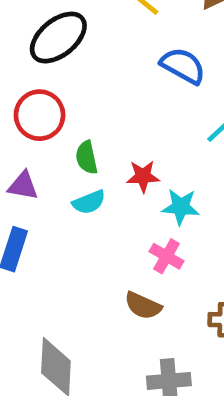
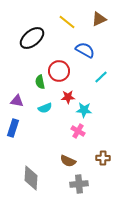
red circle: (40, 115) -> (59, 71), moved
green semicircle: (87, 157) -> (40, 82), moved
brown semicircle: (143, 306) -> (68, 161), moved

